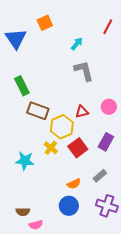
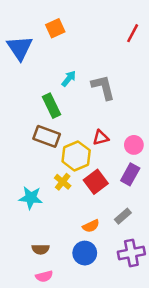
cyan arrow: (77, 44) -> (69, 79), moved
green rectangle: (22, 86) -> (52, 106), moved
pink circle: (109, 107) -> (134, 145), moved
purple cross: (107, 206) -> (131, 253), turned -30
brown semicircle: (23, 212) -> (41, 249), moved

